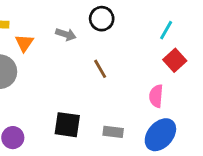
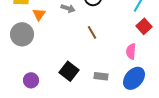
black square: (67, 125) -> (69, 71), turned 30

